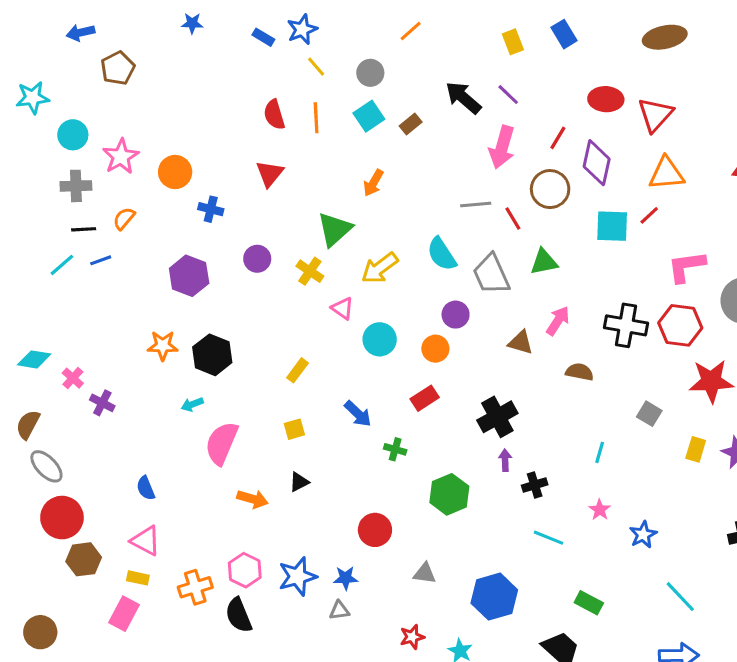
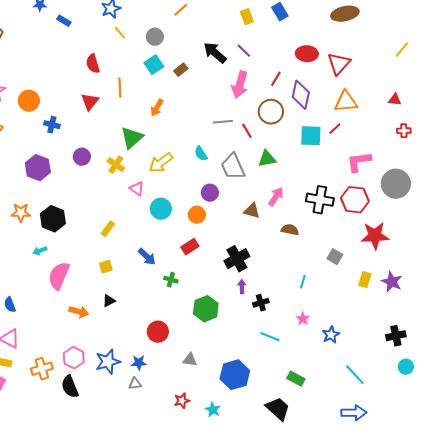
blue rectangle: (263, 37) -> (64, 21), moved
orange line: (316, 118) -> (120, 88), moved
cyan semicircle: (442, 254) -> (201, 154), size x0.7

